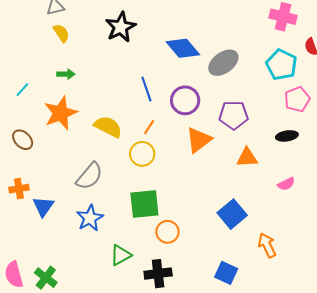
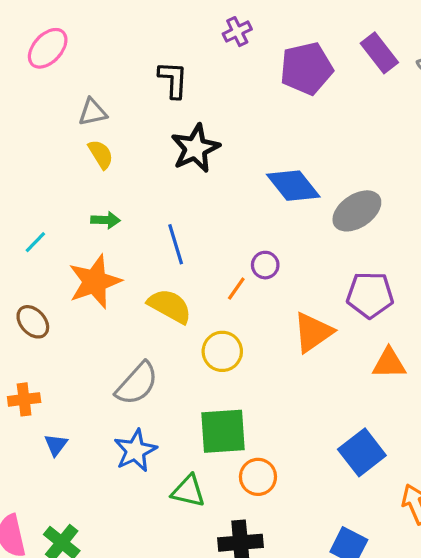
blue line: (146, 89) -> (176, 244), moved
purple circle: (185, 100) -> (265, 265), moved, size x0.6
orange line: (149, 127) -> (236, 289), moved
blue triangle: (43, 206) -> (56, 445), moved, size x0.7
green triangle: (121, 255) -> (188, 491), moved, turned 40

